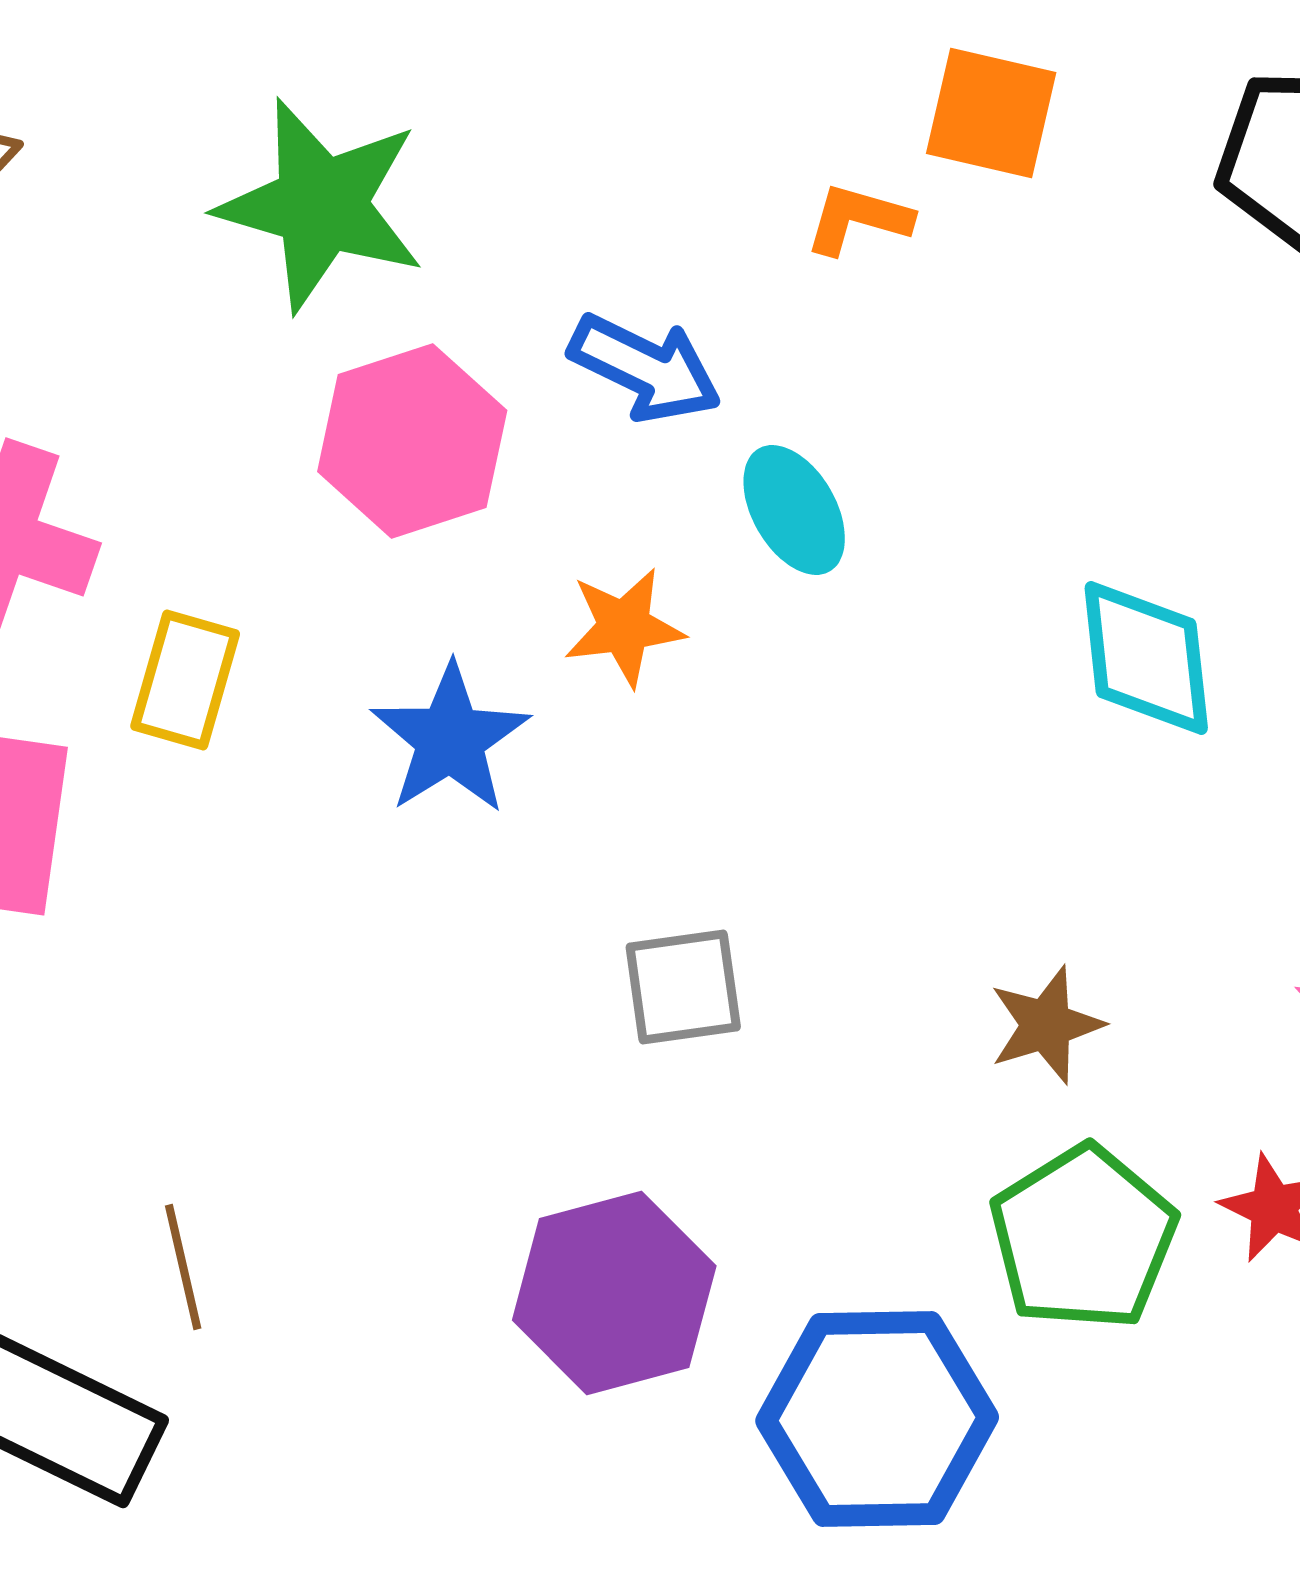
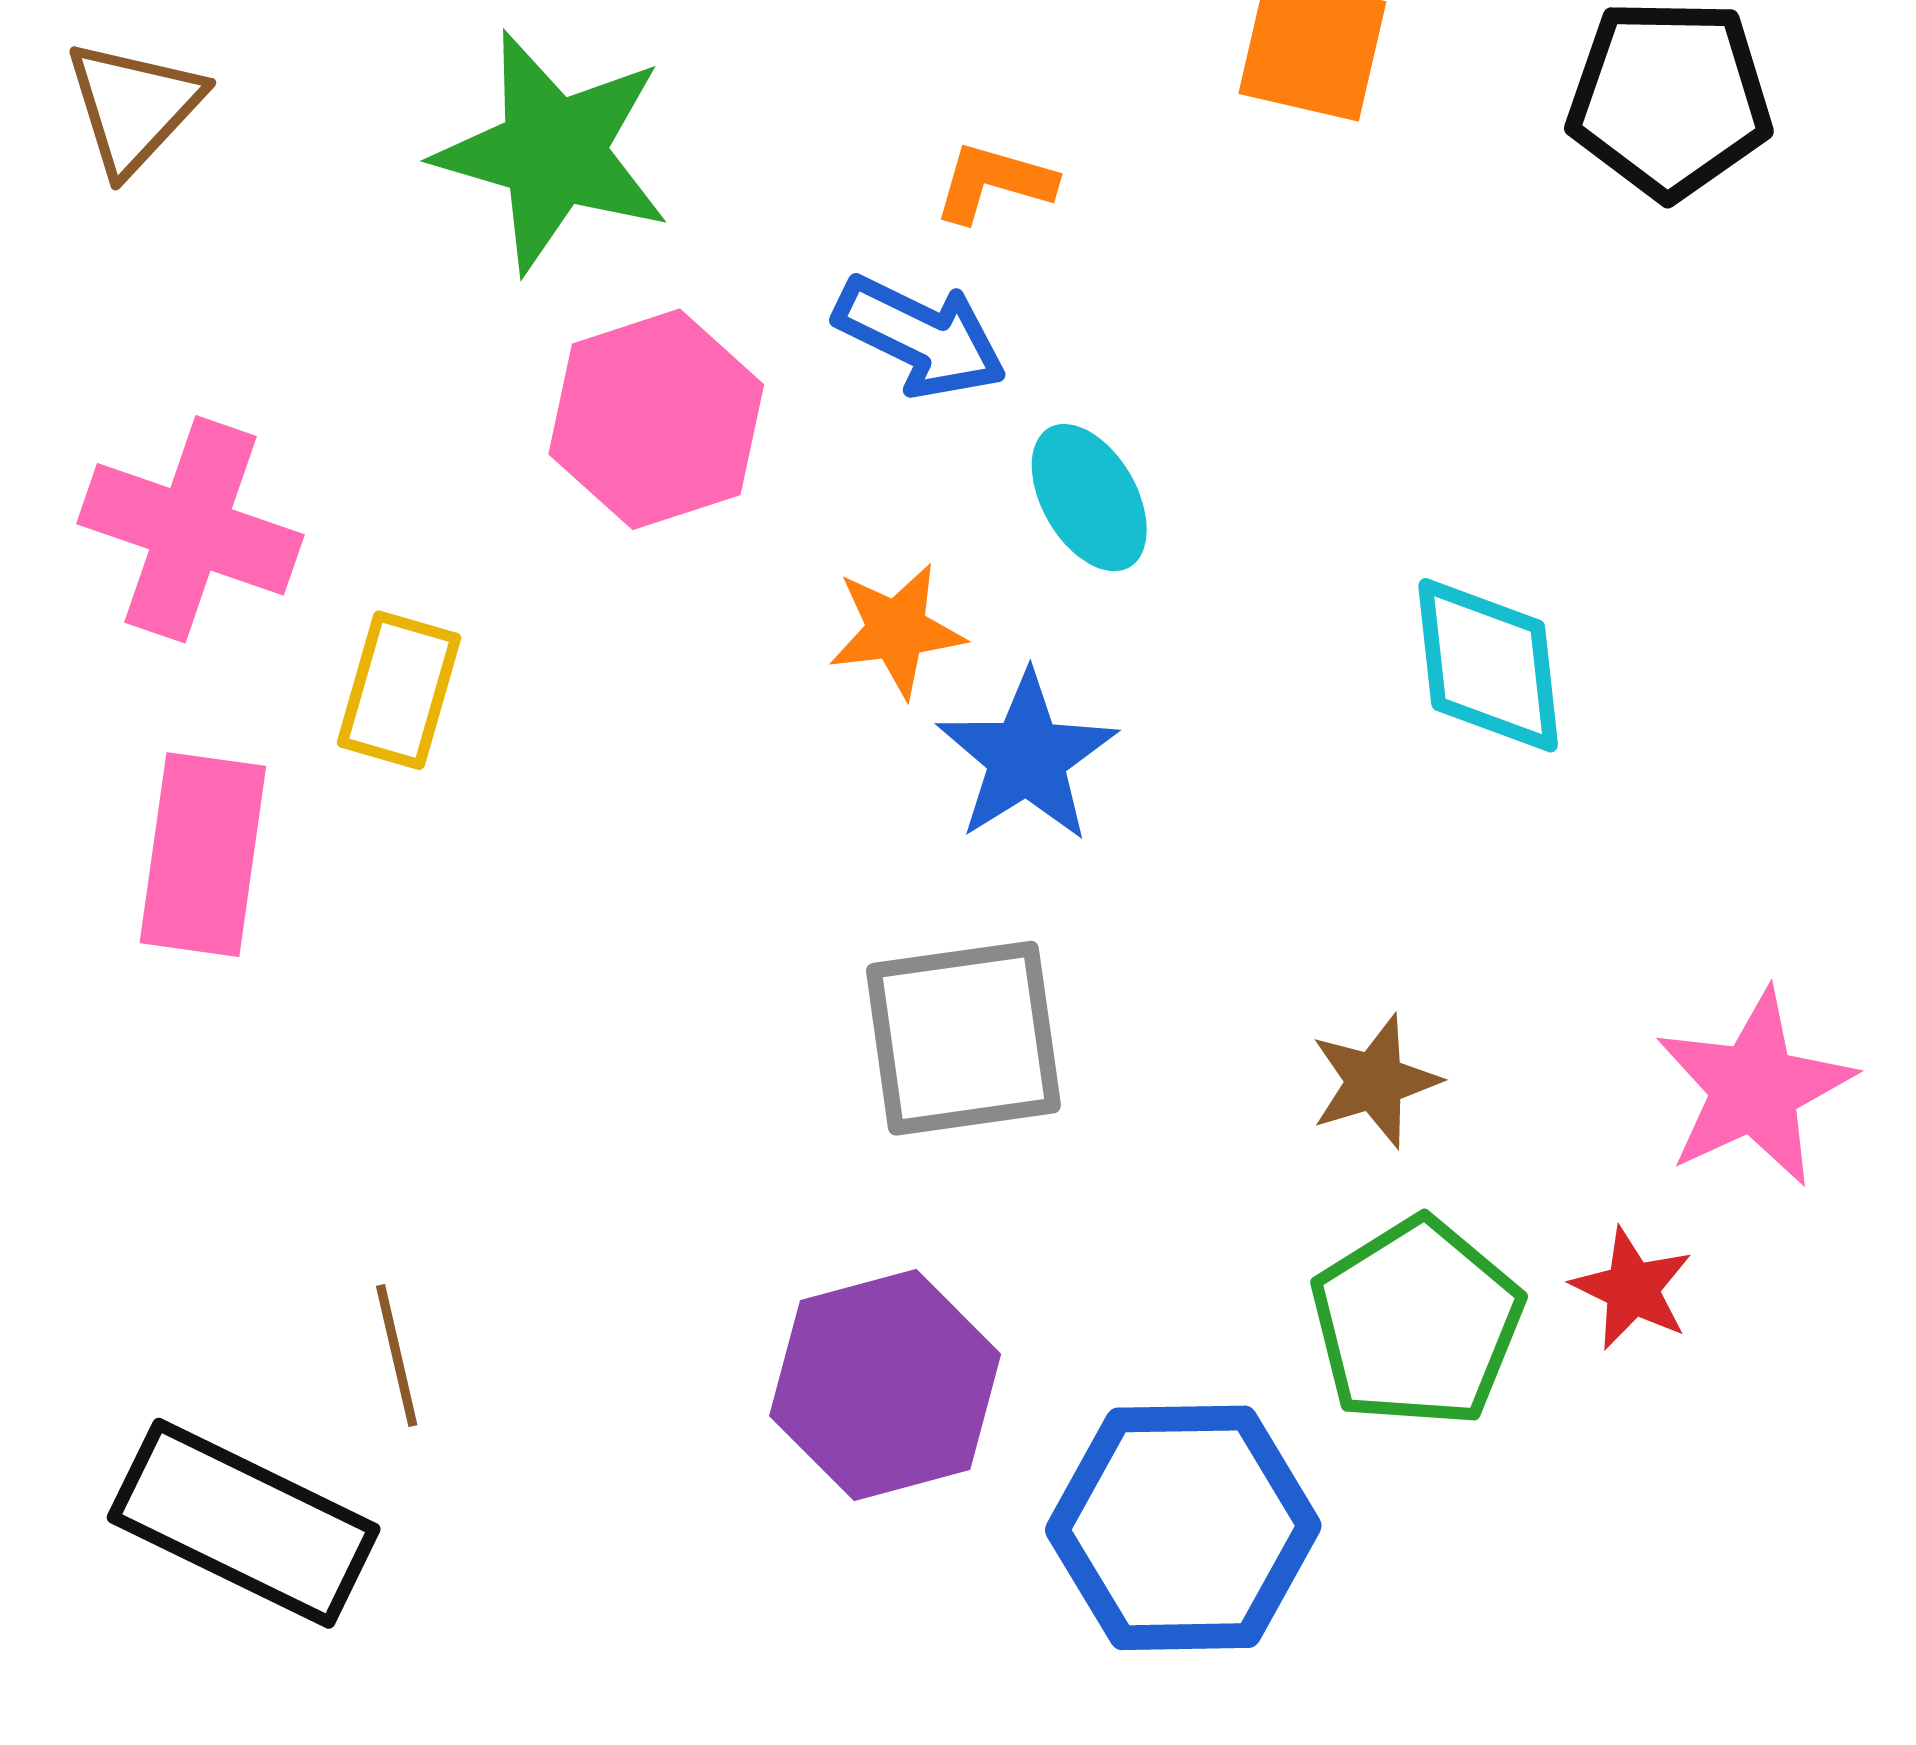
orange L-shape: (858, 219) -> (994, 182), moved
blue star: (450, 739) -> (1027, 757), moved
gray square: (683, 987) -> (963, 1038), size x1.5

